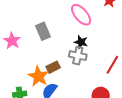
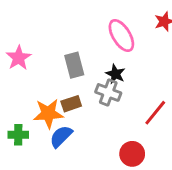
gray rectangle: (43, 31) -> (74, 65), moved
orange star: (38, 76) -> (48, 114), turned 30

